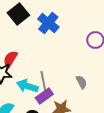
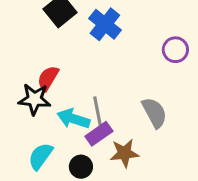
gray semicircle: (81, 82) -> (154, 113), size x1.5

